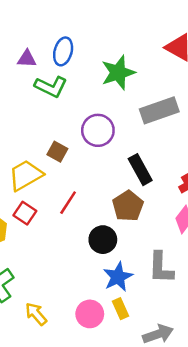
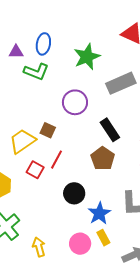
brown square: (57, 152) -> (48, 130), moved
red square: (25, 213) -> (35, 170), moved
black circle: (103, 240) -> (74, 193), moved
yellow arrow: (36, 314) -> (39, 247), turned 30

